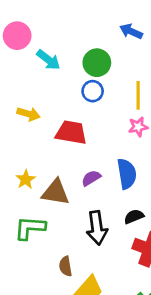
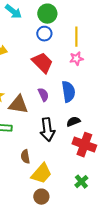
red trapezoid: (71, 132) -> (42, 63), moved, turned 35
purple semicircle: (91, 178) -> (43, 95), turned 96

